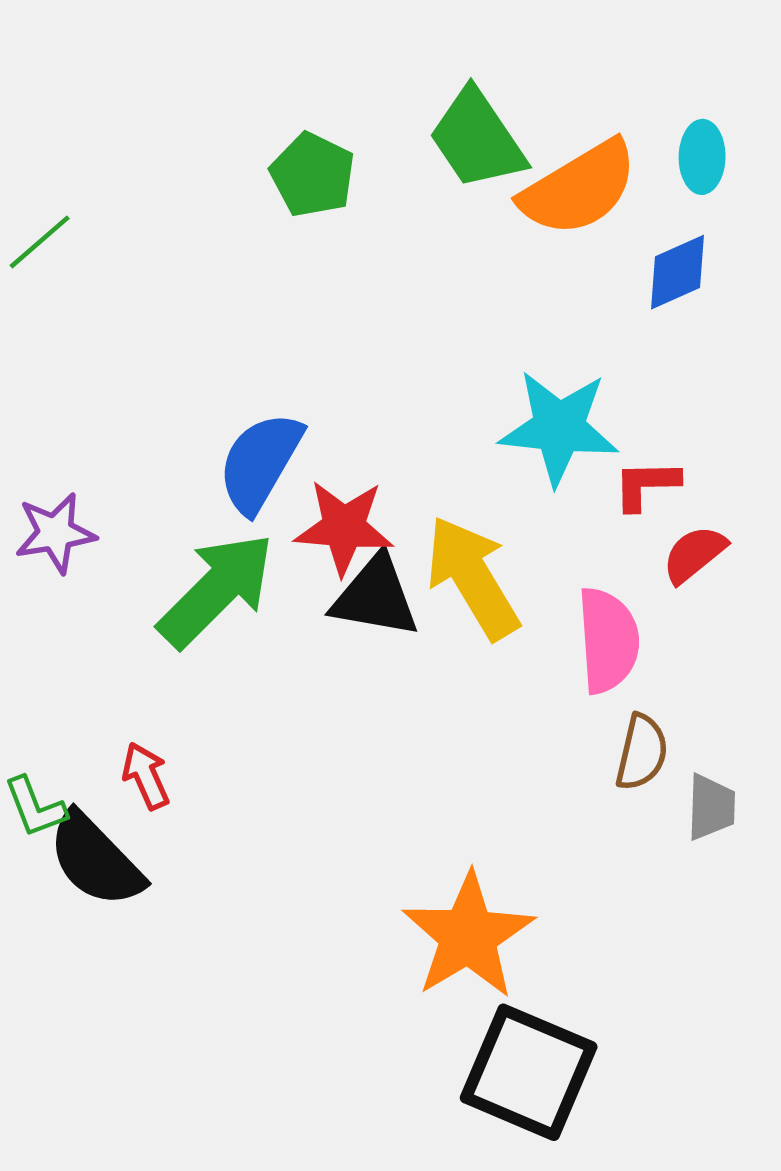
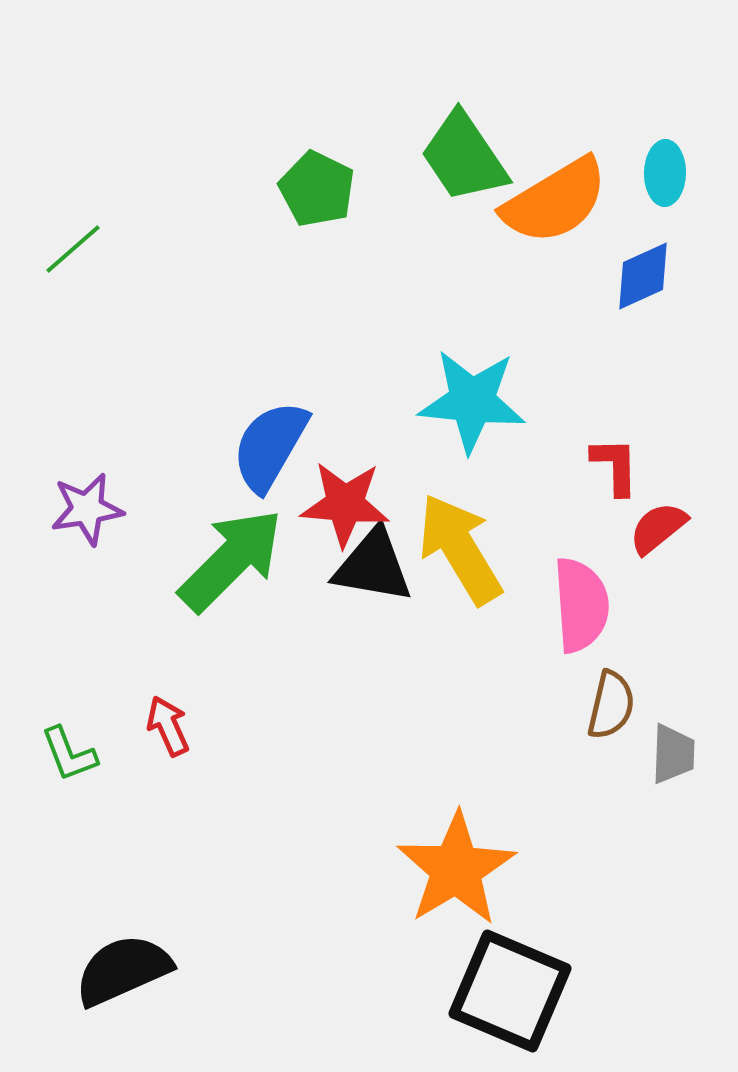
cyan star: (559, 428) -> (472, 401), moved
red L-shape: (646, 485) -> (615, 466), turned 90
black semicircle: (96, 860) -> (123, 970), moved, turned 110

